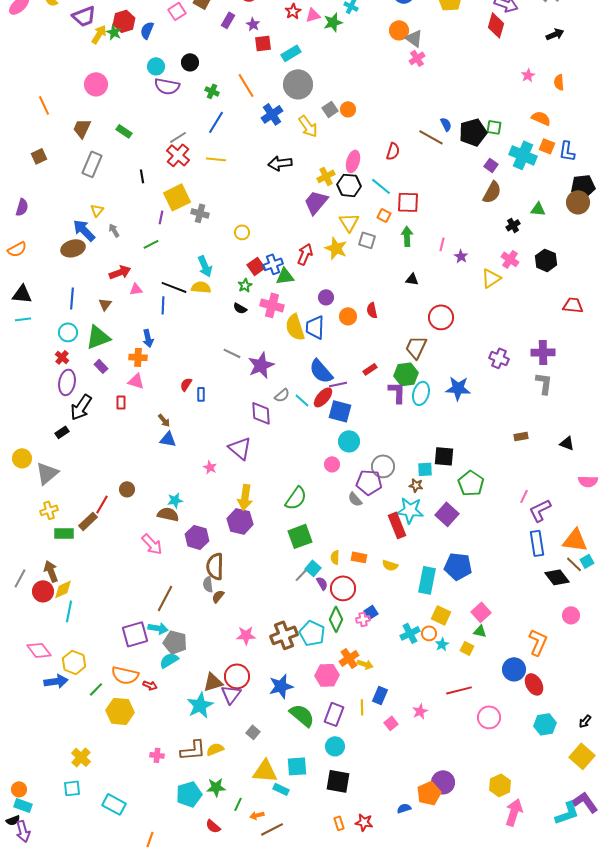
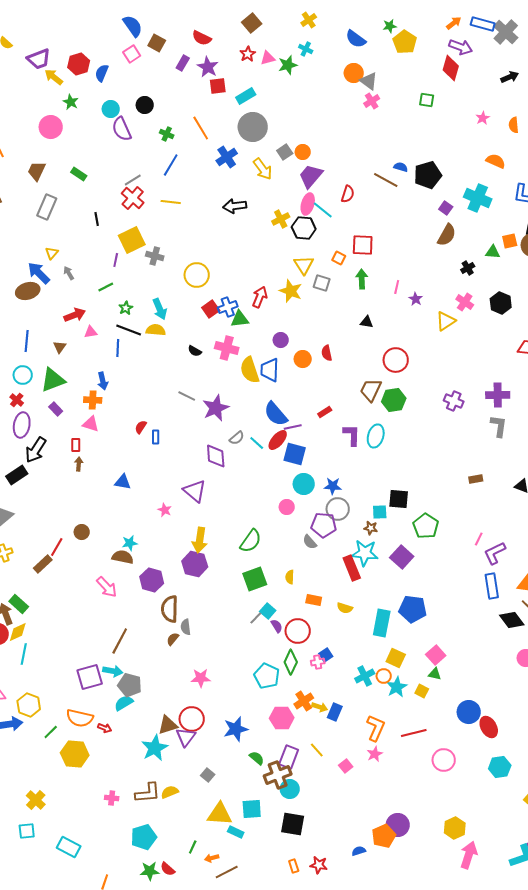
purple star: (253, 24) -> (208, 67), size x1.5
green star: (114, 32) -> (71, 102), moved
yellow arrow: (99, 34) -> (54, 77), turned -84
purple semicircle: (167, 86) -> (122, 129), turned 55
blue semicircle: (446, 124) -> (401, 167), turned -48
green square: (494, 127) -> (427, 100), moved
orange square: (547, 146) -> (510, 241), moved, turned -35
cyan line: (381, 186) -> (323, 210), moved
purple trapezoid: (316, 202) -> (311, 176), moved
yellow circle: (242, 232) -> (197, 275), size x1.6
green star: (245, 285) -> (126, 308), moved
green hexagon: (406, 374) -> (394, 400), moved
blue star: (458, 388) -> (333, 486), moved, size x0.7
brown arrow: (164, 420) -> (79, 464), moved, turned -136
black rectangle: (62, 432) -> (17, 475), size x1.5
green rectangle: (64, 533) -> (19, 604), moved, turned 42
yellow semicircle: (335, 557) -> (290, 577), moved
gray semicircle: (208, 584) -> (186, 627), moved
brown cross: (284, 635) -> (278, 775), moved
orange L-shape: (538, 642) -> (376, 728), moved
cyan star: (442, 644) -> (397, 687), size x1.5
blue rectangle: (380, 695) -> (335, 712), moved
yellow line: (362, 707) -> (317, 750), turned -42
green semicircle: (302, 715) -> (257, 758), size x0.6
green star: (216, 787) -> (150, 871), moved

